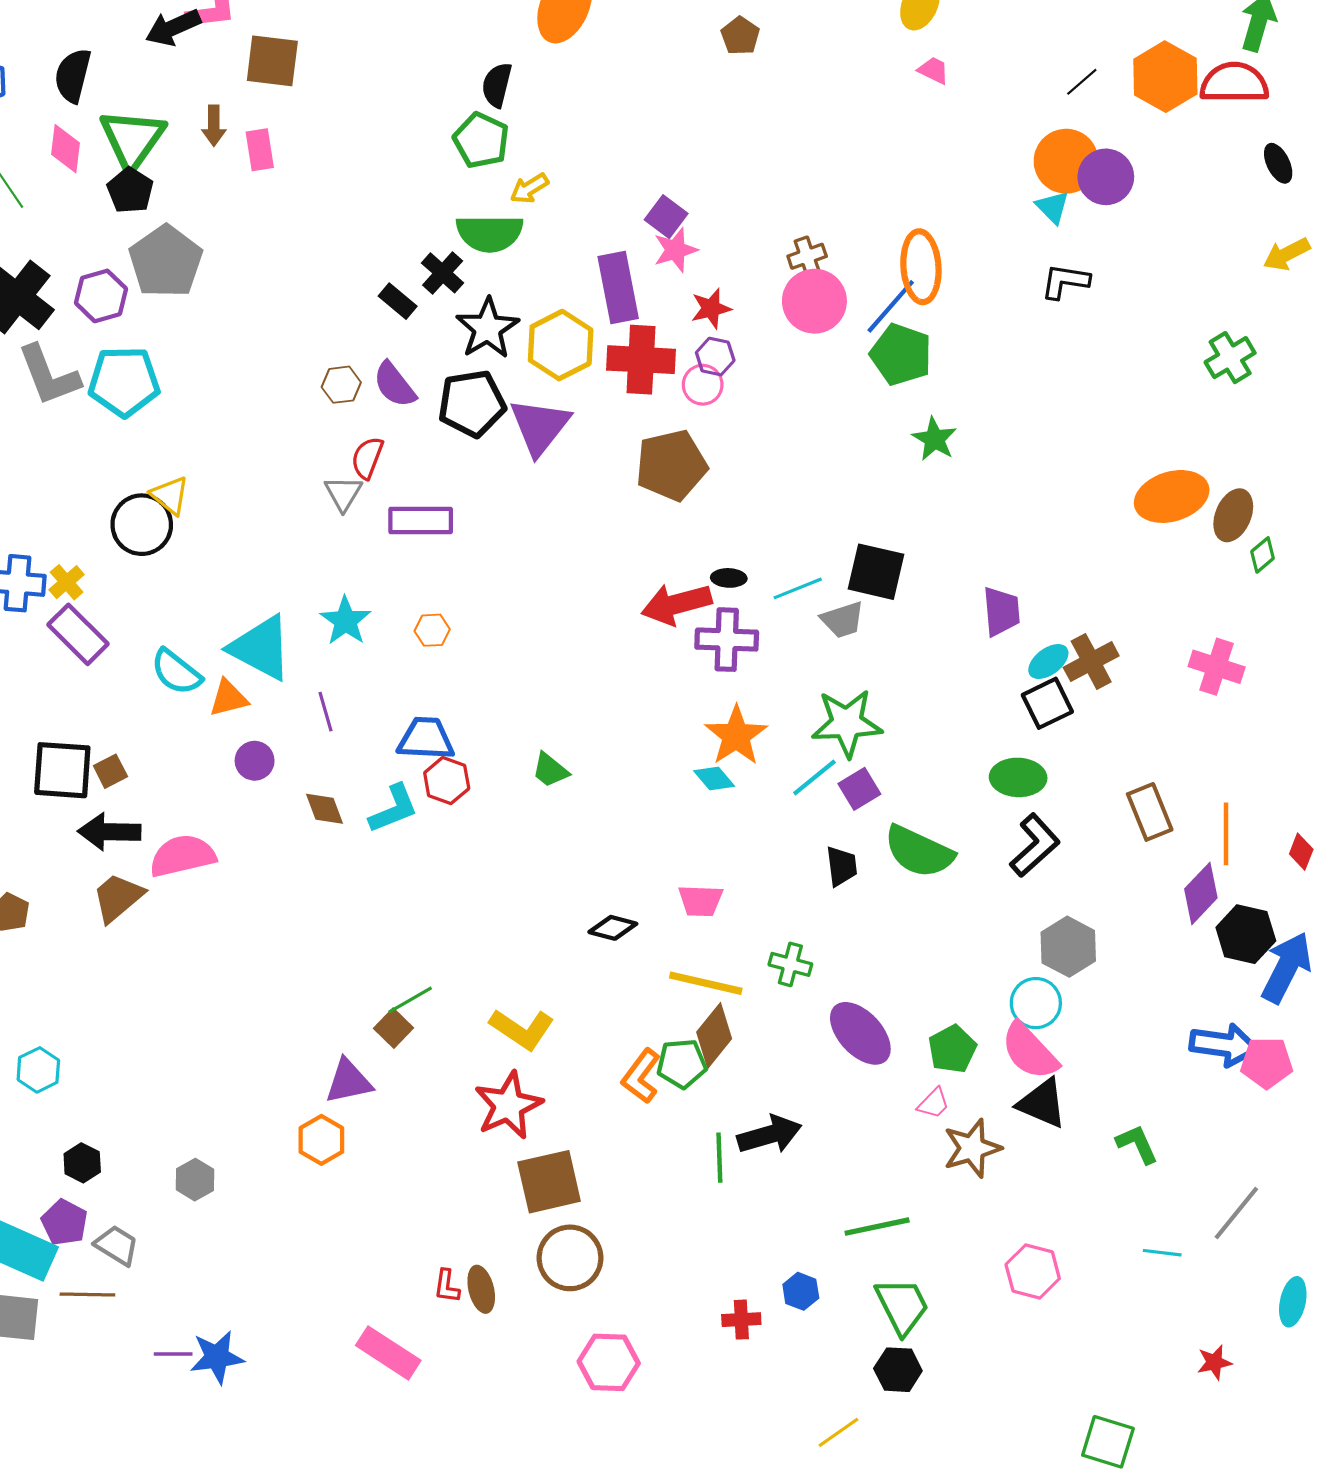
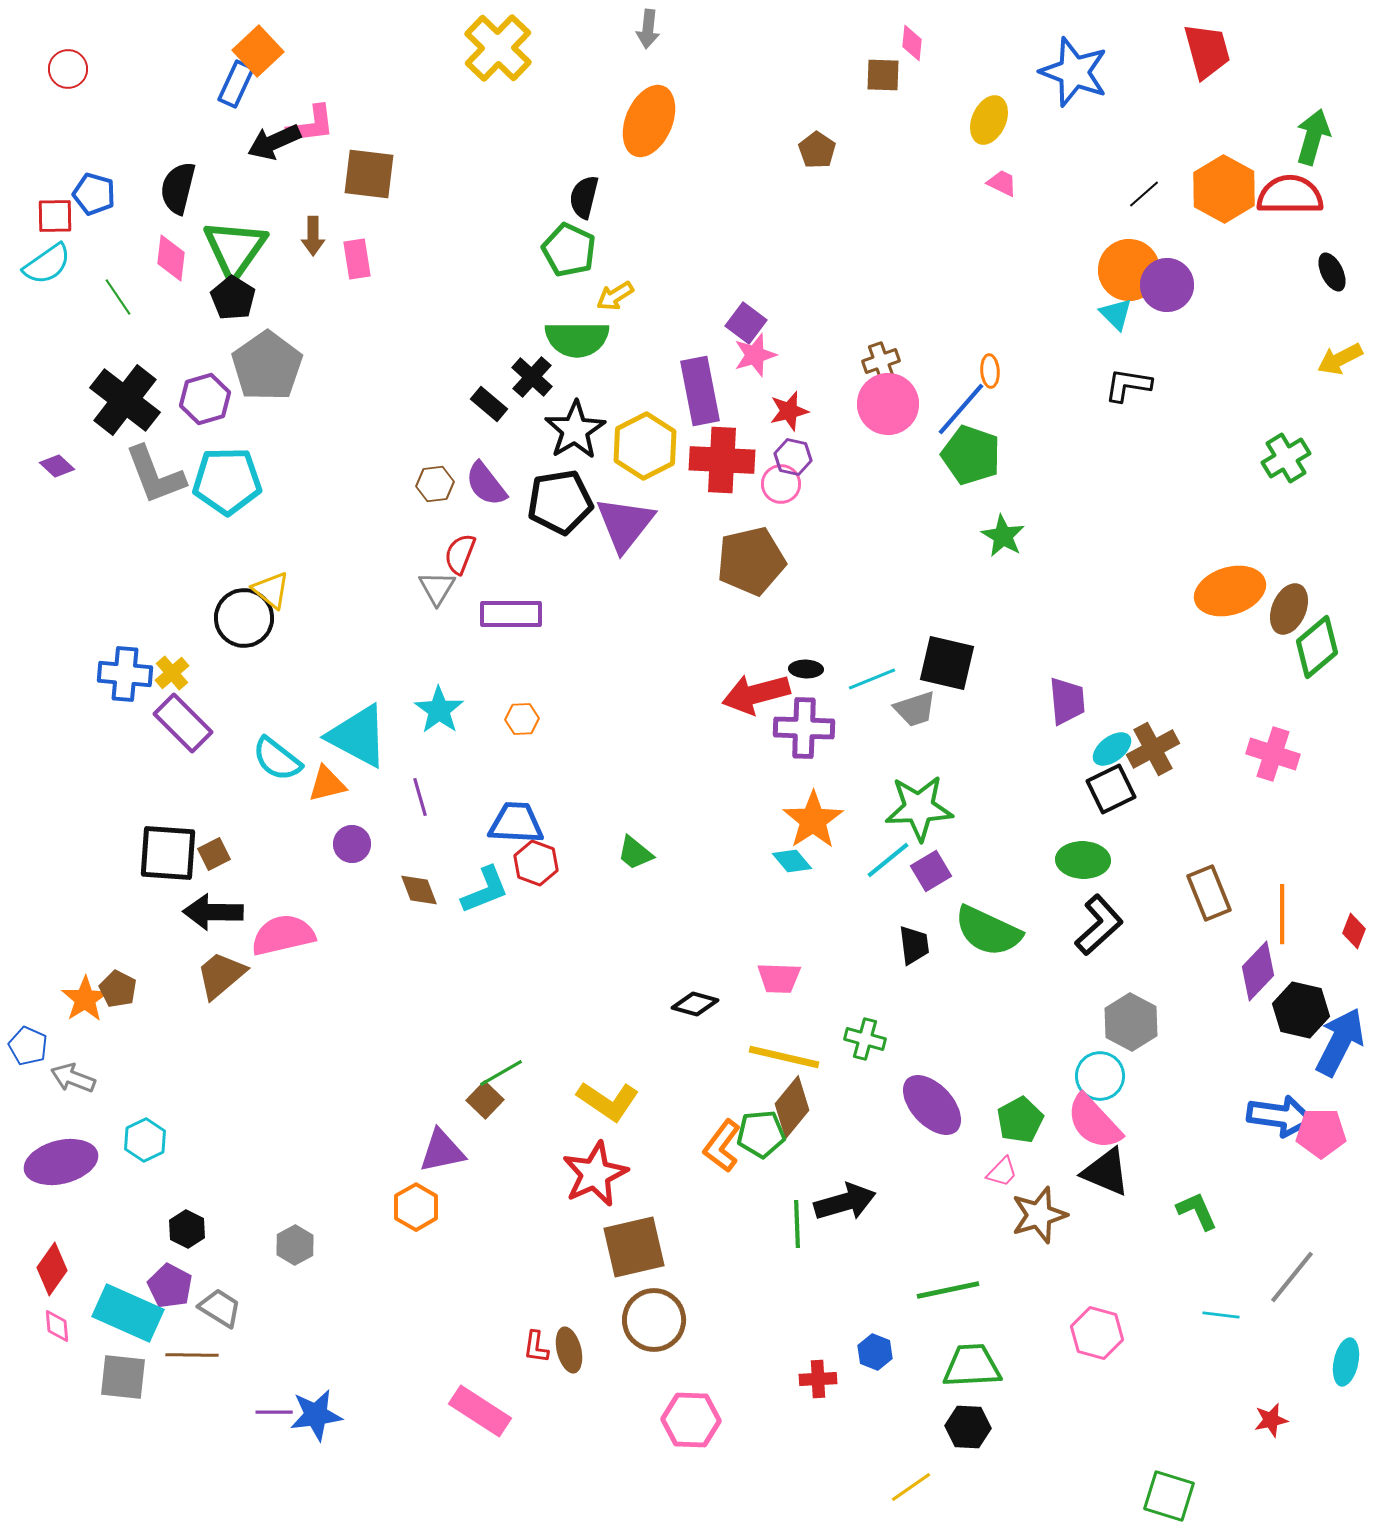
orange ellipse: (921, 267) -> (990, 371), size x0.5
green diamond: (1262, 555) -> (1317, 647), size x1.8
green trapezoid: (902, 1306) -> (972, 1366), turned -66

